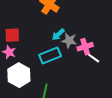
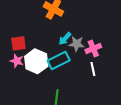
white line: (93, 58) -> (93, 69), moved, turned 48
white hexagon: (19, 75) -> (36, 61), moved

